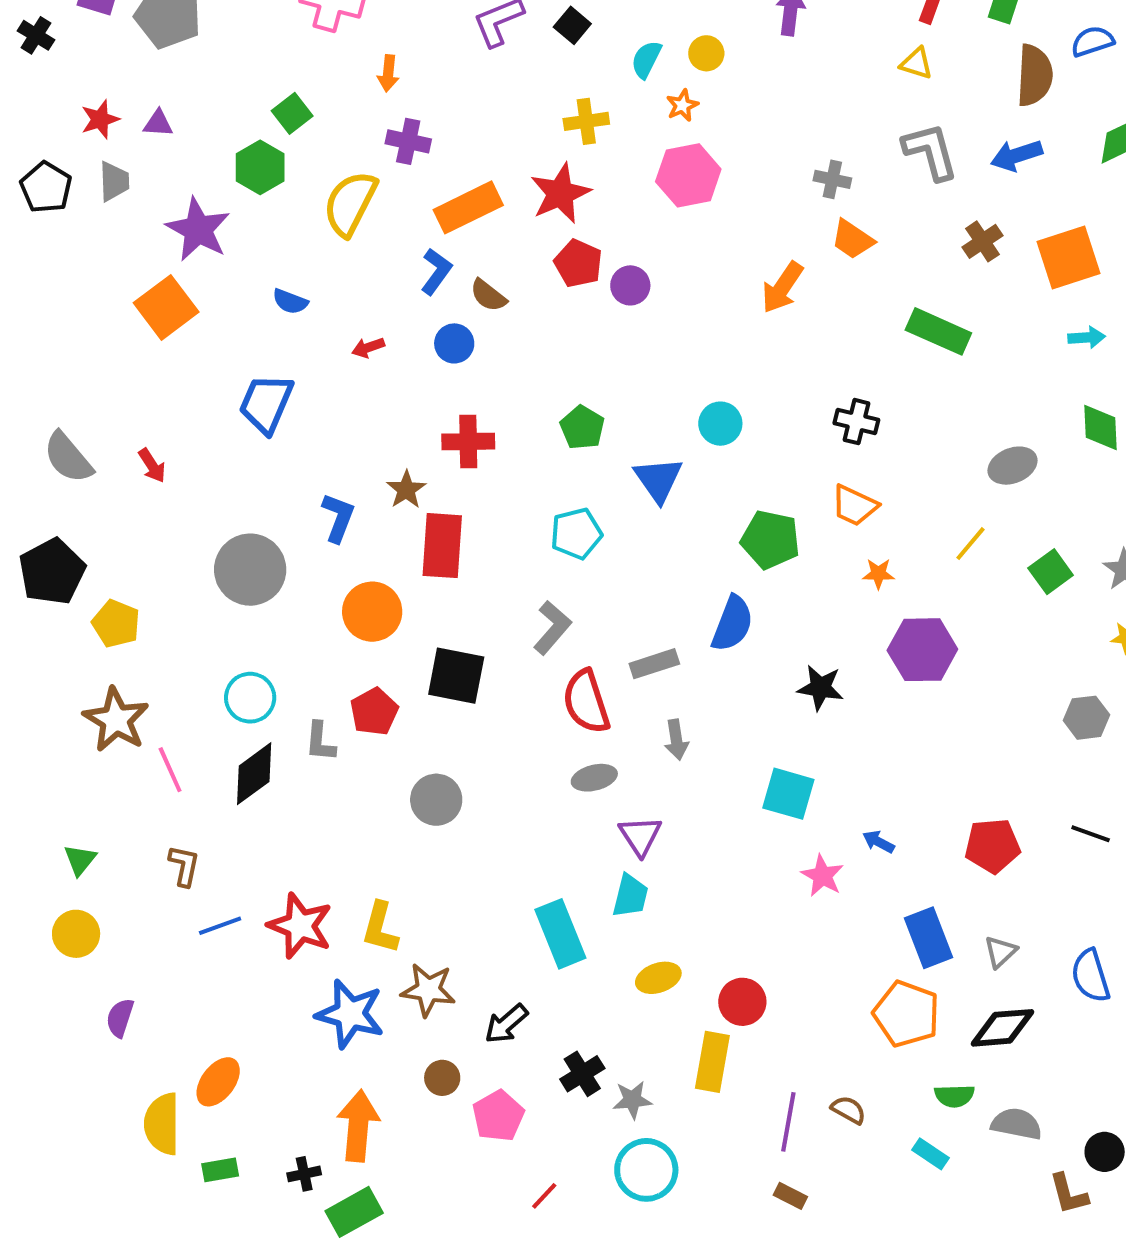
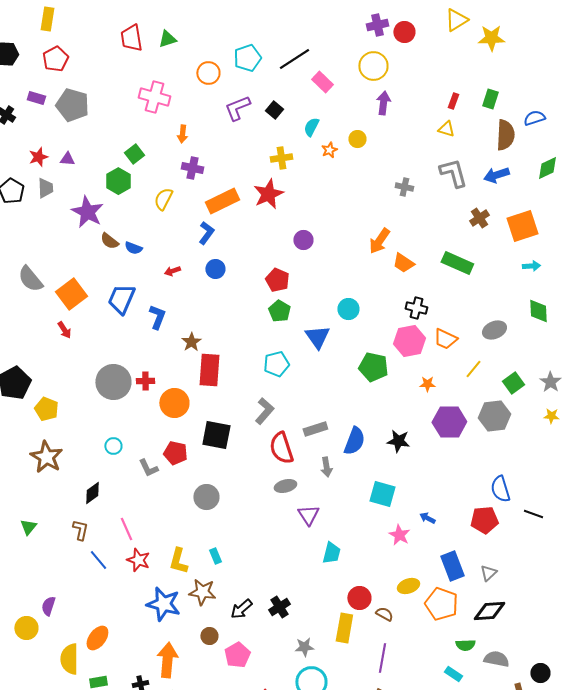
yellow circle: (706, 53) -> (357, 139), moved
pink hexagon: (688, 175) -> (409, 341), moved
yellow semicircle: (350, 203) -> (163, 199), size x0.7
orange trapezoid: (852, 239) -> (403, 263), moved
red pentagon: (578, 263) -> (277, 280), moved
brown semicircle: (488, 295) -> (109, 241), moved
orange square: (166, 307) -> (71, 294), moved
red cross: (468, 442) -> (145, 381), moved, size x0.7
gray semicircle: (68, 458) -> (30, 279), moved
orange trapezoid: (854, 506) -> (445, 339), moved
blue L-shape: (338, 518) -> (157, 317), moved
blue semicircle: (732, 624) -> (354, 441), moved
cyan circle: (250, 698) -> (113, 446), size x0.7
red pentagon: (374, 712) -> (175, 453), turned -30
gray hexagon: (1087, 718) -> (494, 416), moved, size x1.4
gray L-shape: (320, 742) -> (148, 468), turned -30
pink line: (170, 770) -> (126, 529), moved
black diamond: (254, 774) -> (92, 493), moved, size x0.7
cyan trapezoid: (630, 896) -> (331, 553), moved
blue line: (220, 926) -> (98, 560), turned 70
red star: (300, 926) -> (138, 560), size x0.7
yellow circle: (76, 934) -> (26, 628), moved
cyan rectangle: (560, 934) -> (215, 556), moved, size x0.5
blue semicircle: (1091, 976) -> (500, 489), moved
yellow ellipse: (658, 978) -> (408, 586), moved
black cross: (582, 1074) -> (279, 607), moved
brown semicircle: (848, 1110) -> (384, 614), moved

